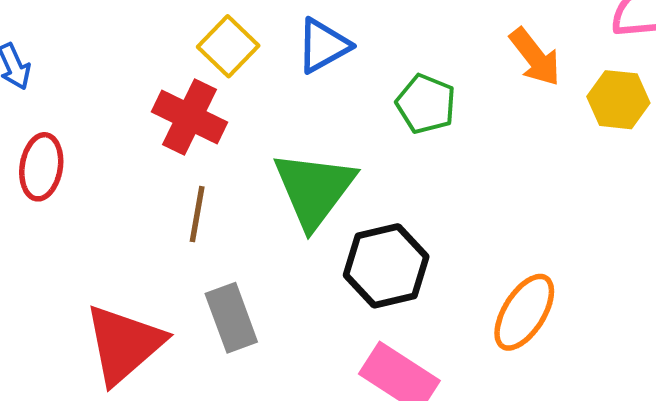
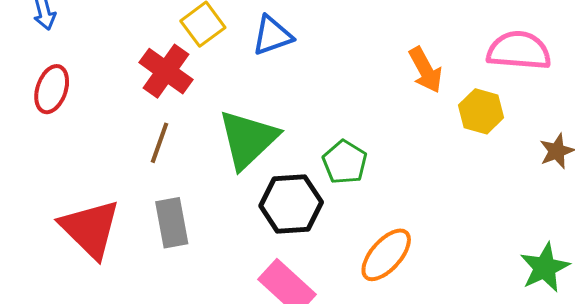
green pentagon: (426, 104) -> (345, 162), moved
red triangle: (124, 344) -> (90, 229), turned -44

